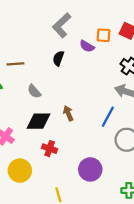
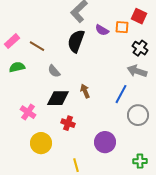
orange square: (103, 35) -> (122, 27), moved
black semicircle: (58, 58) -> (76, 41), size x1.6
brown line: (15, 64) -> (37, 46), turned 35

